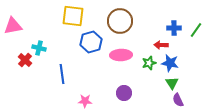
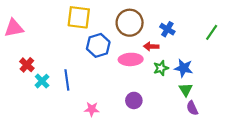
blue cross: (174, 28) -> (167, 29), moved, turned 32
red arrow: (161, 45) -> (151, 46), moved
cyan cross: (39, 48) -> (42, 81), moved, turned 32

